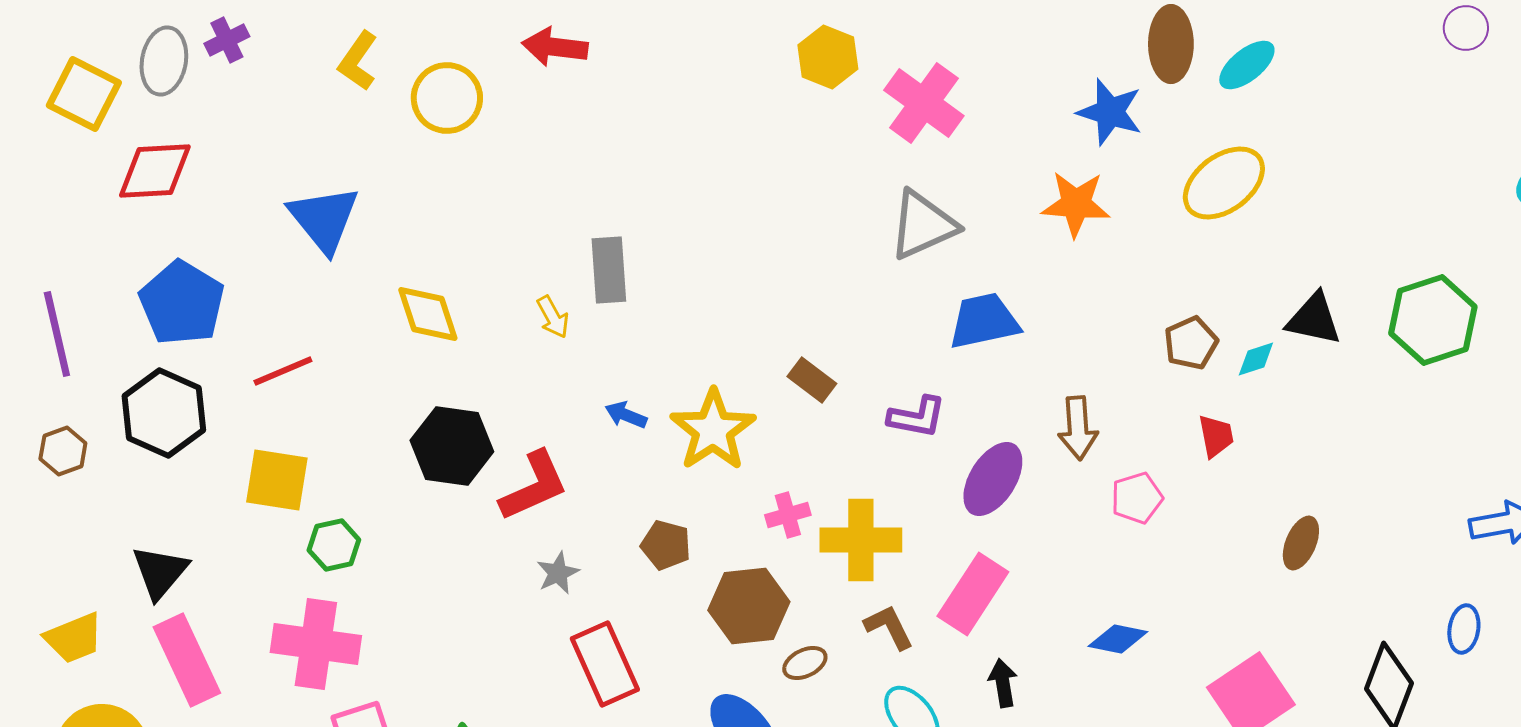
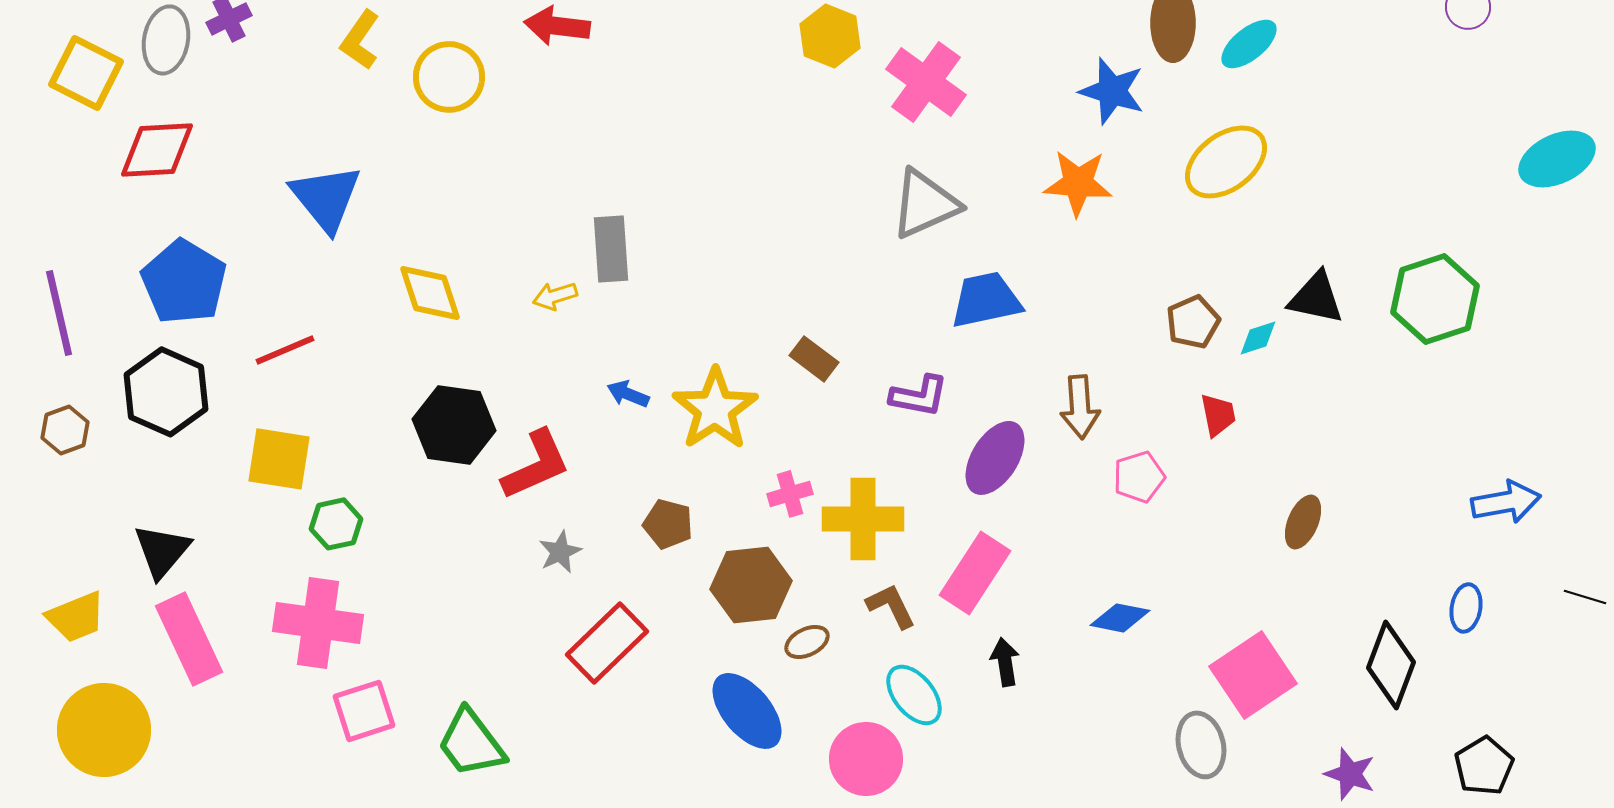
yellow arrow: (553, 317) -> (555, 296), turned 102
red rectangle: (605, 664) -> (607, 643), turned 70

